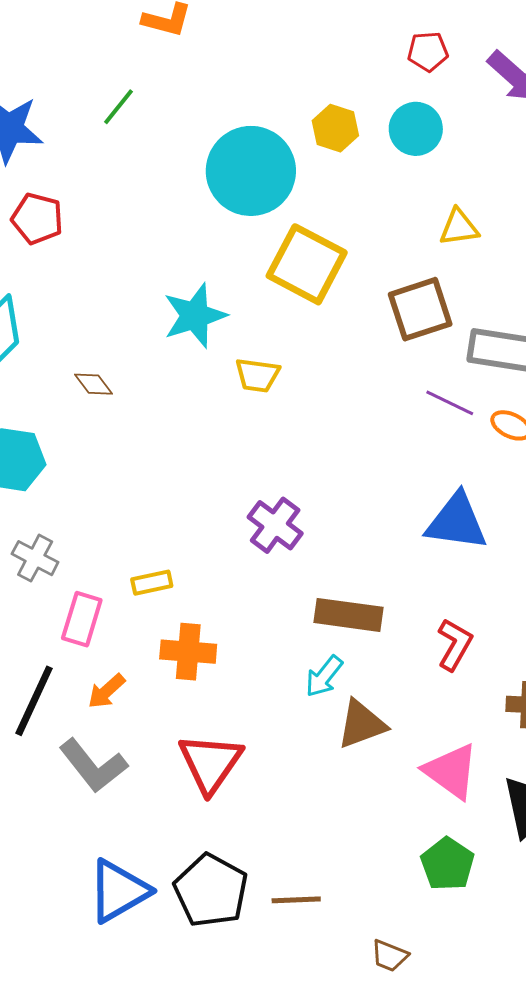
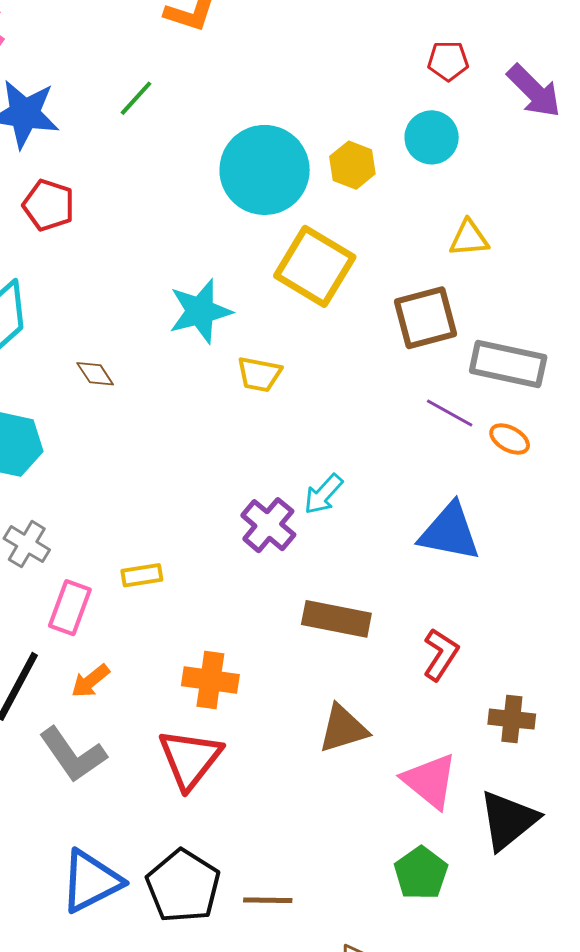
yellow hexagon: (335, 128) -> (352, 165), moved
orange cross: (188, 652) -> (210, 680), moved
cyan arrow: (324, 676) -> (323, 494), moved

